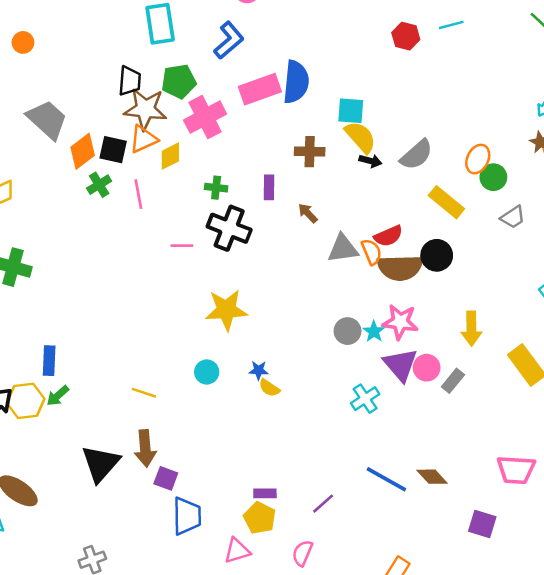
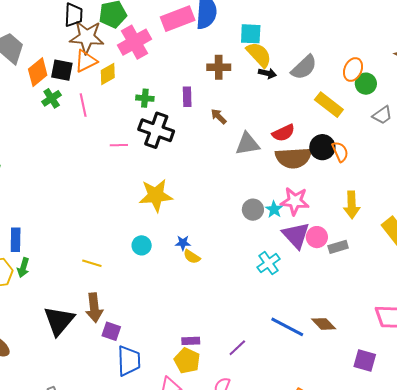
orange semicircle: (372, 252) -> (340, 152), moved
gray rectangle: (453, 381) -> (338, 247), turned 36
green arrow: (58, 396) -> (23, 268), turned -30

